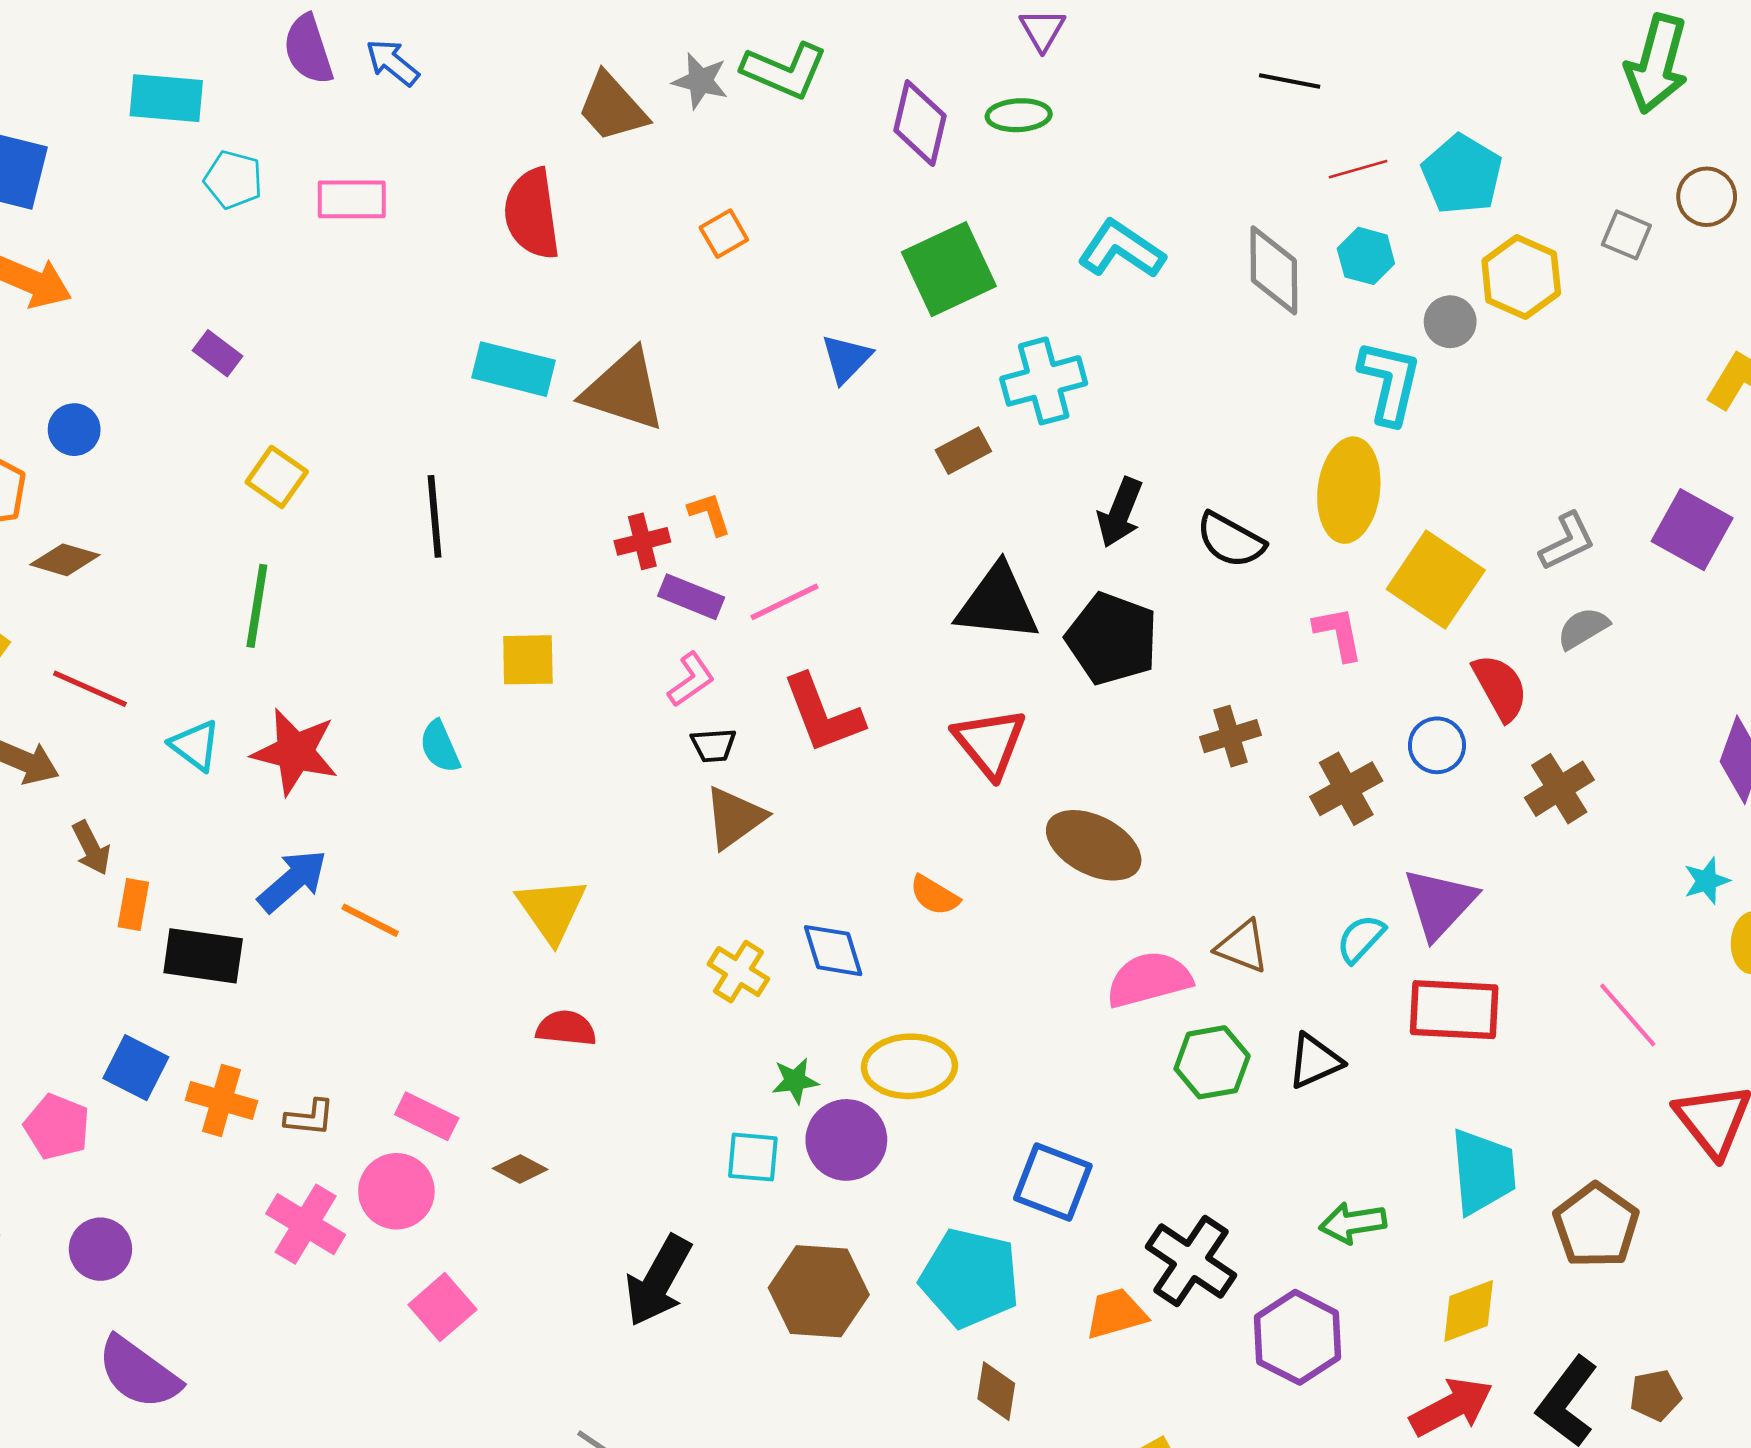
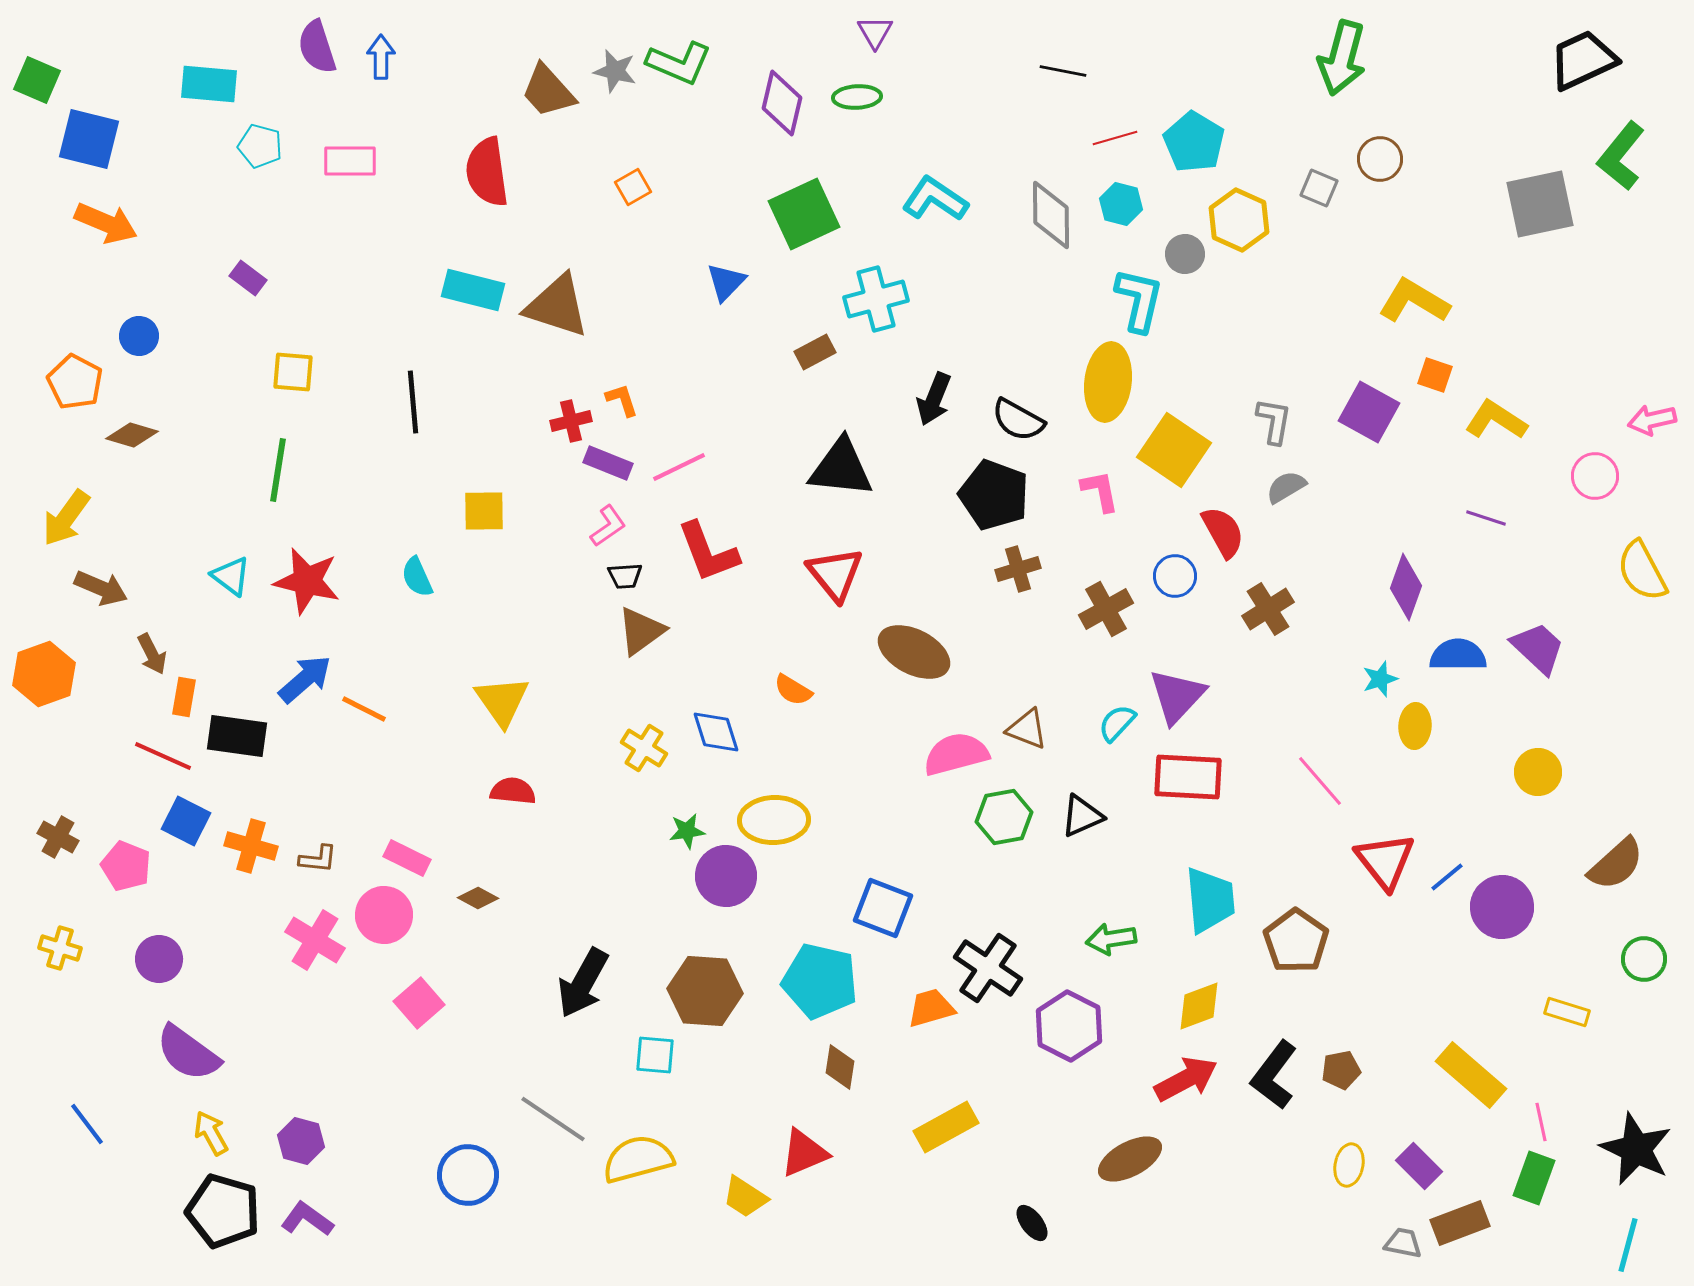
blue arrow: (392, 63) -> (381, 57), turned 51
yellow square: (277, 477) -> (293, 372), turned -30
gray L-shape: (1567, 541) -> (1274, 421), turned -54
black pentagon: (1112, 639) -> (994, 495), moved
red line: (90, 689) -> (163, 756), moved
cyan square: (753, 1157) -> (655, 1055), moved

